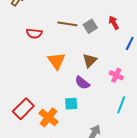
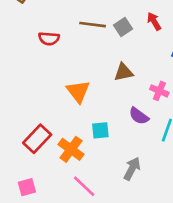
brown triangle: (90, 60) -> (124, 72), turned 35
orange triangle: (56, 61) -> (78, 91), moved
purple semicircle: (82, 83) -> (139, 116), moved

